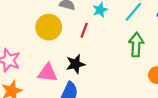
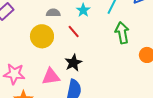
red line: (84, 30) -> (74, 32), turned -48

